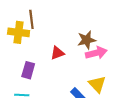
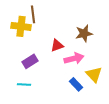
pink arrow: (96, 53) -> (74, 58), moved
purple rectangle: (28, 70) -> (30, 61), turned 42

